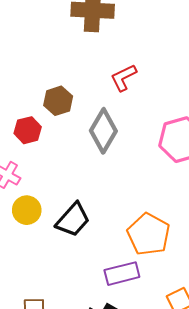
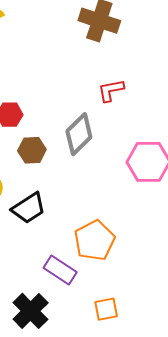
brown hexagon: (58, 101) -> (32, 150), moved
purple rectangle: (122, 274) -> (60, 270), turned 32

